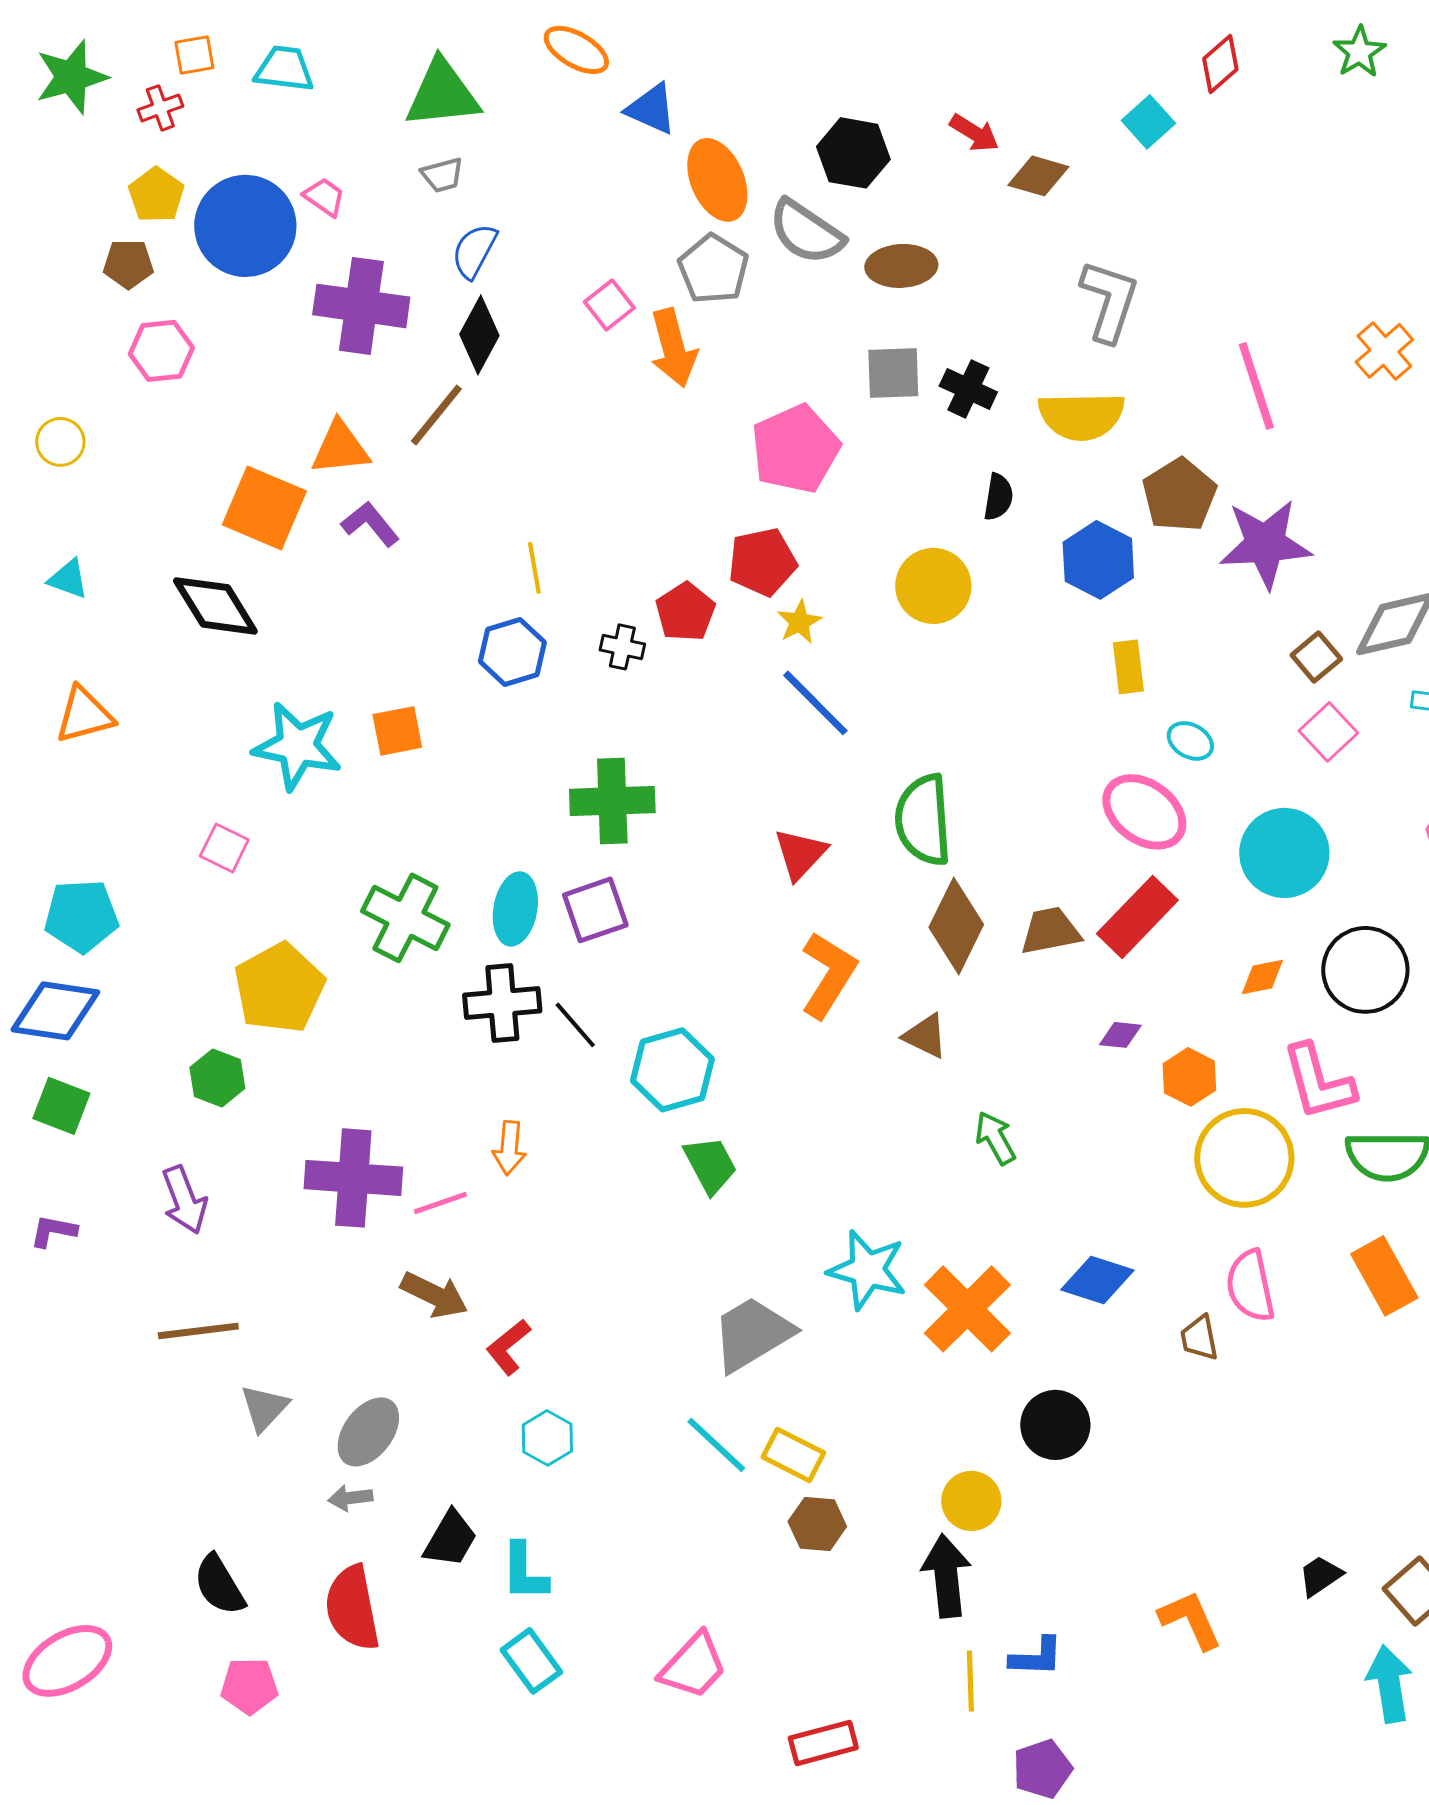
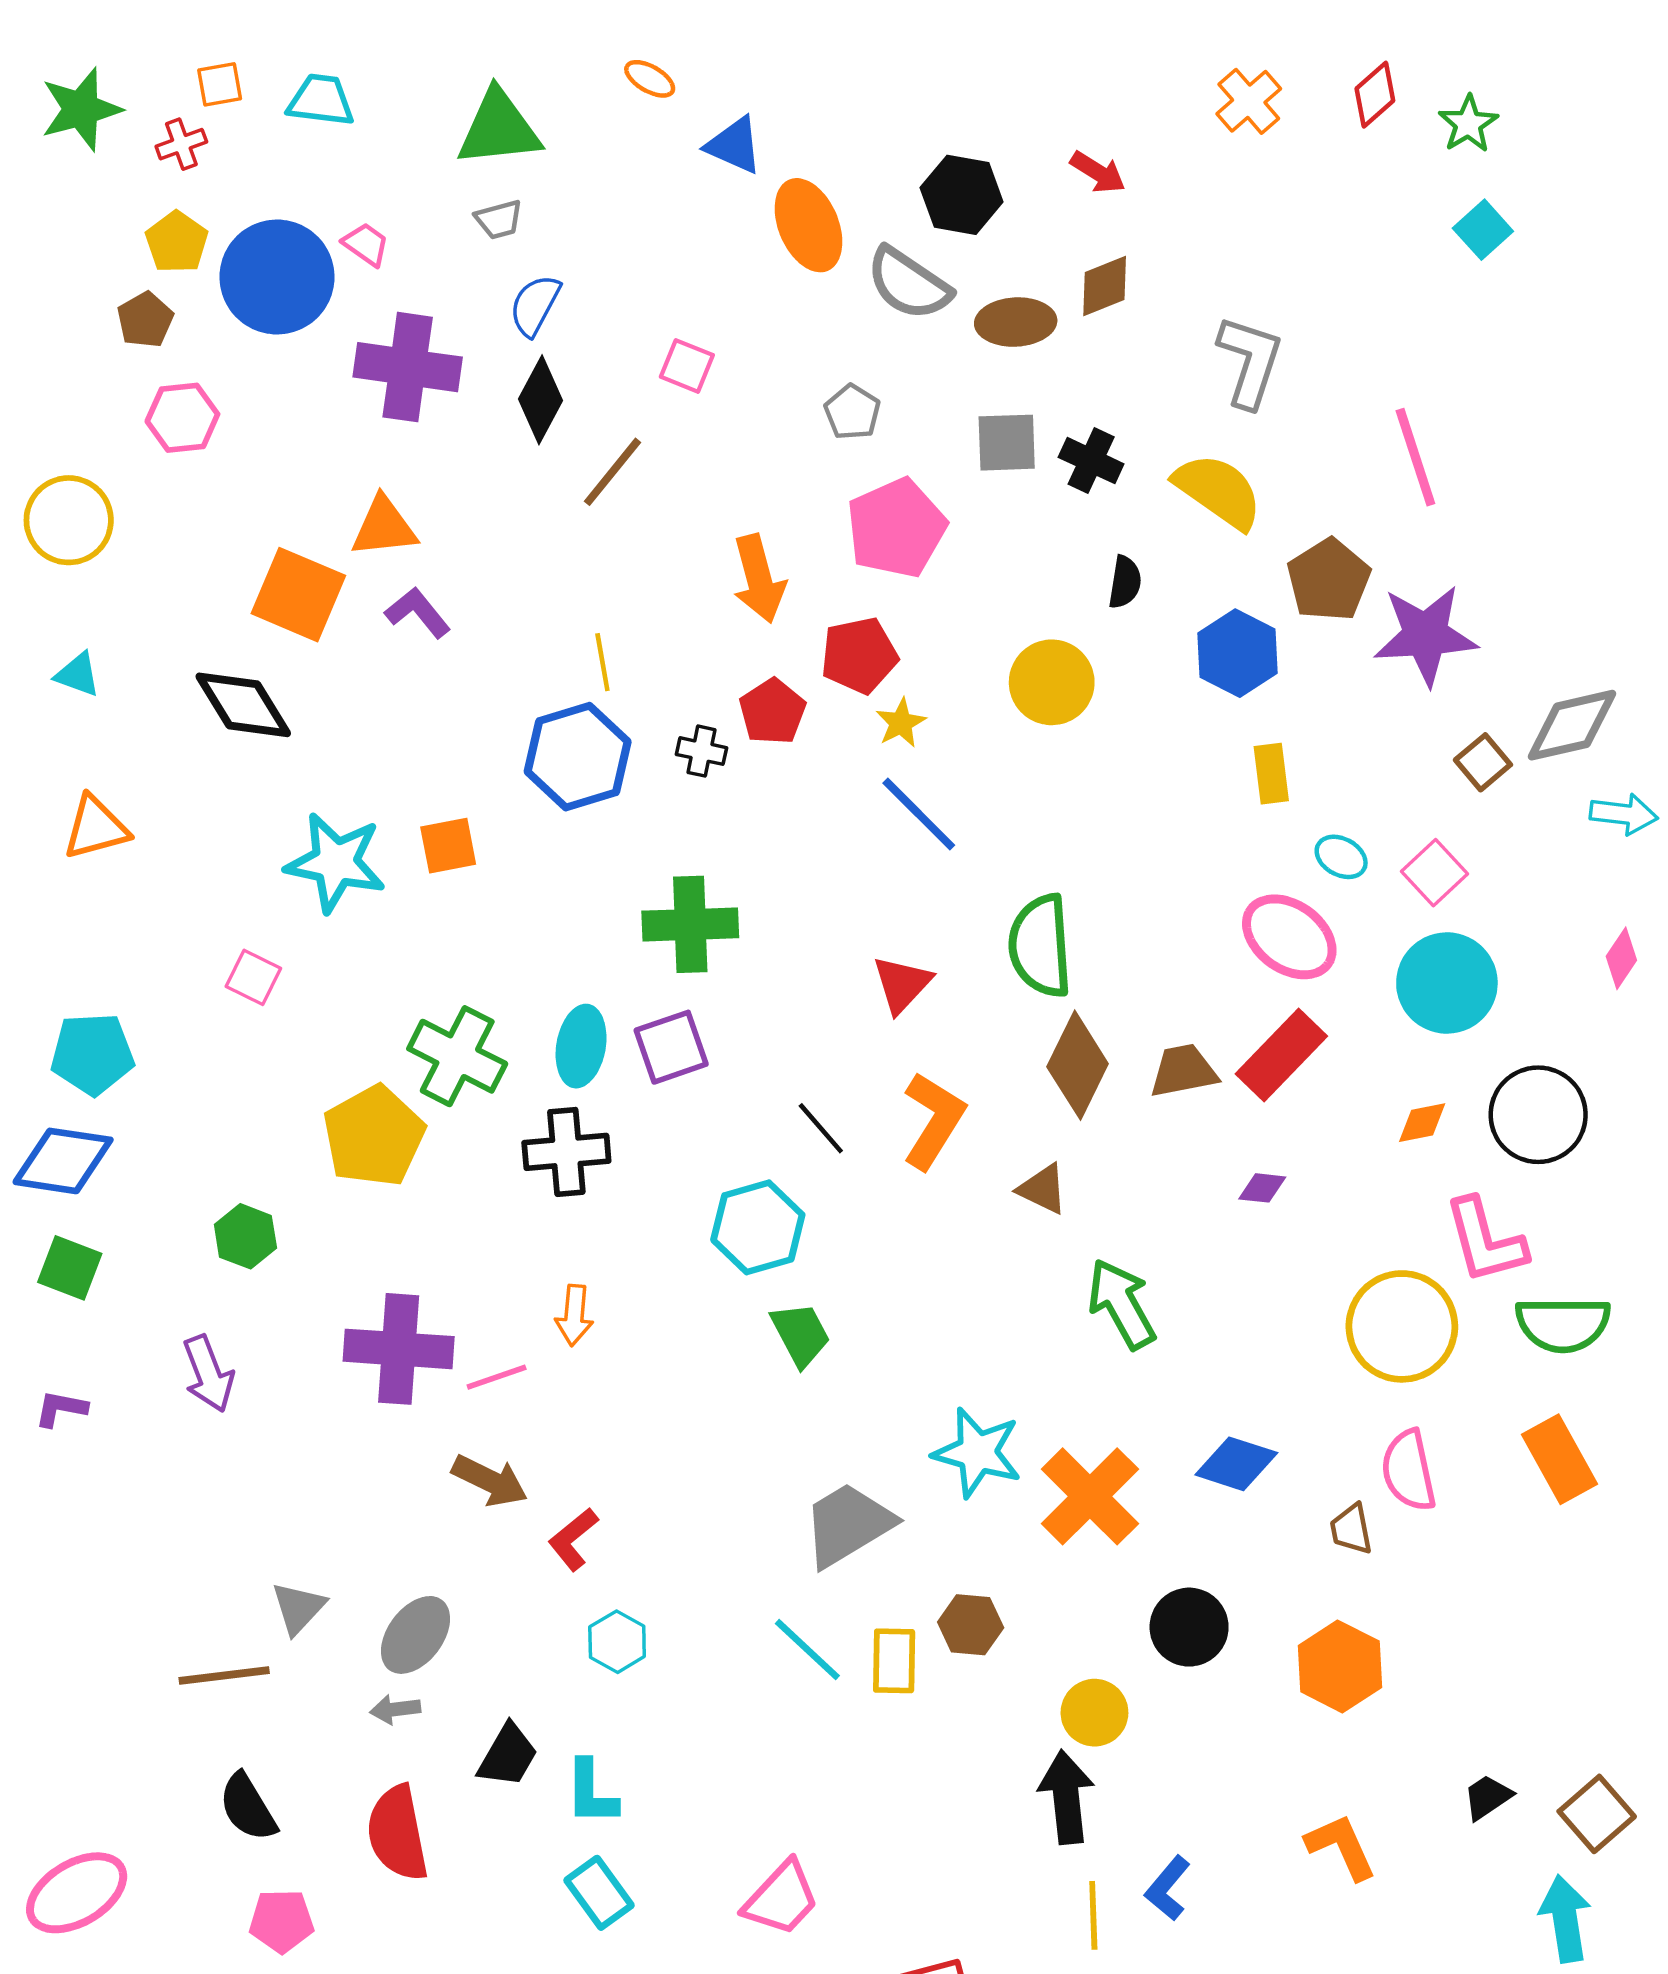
orange ellipse: (576, 50) -> (650, 79), size x0.7
green star: (1359, 52) -> (1468, 124), moved
cyan square: (1148, 122) -> (1483, 230), moved
brown diamond: (1038, 176) -> (1105, 286), moved, turned -38
brown pentagon: (128, 264) -> (145, 320), turned -30
gray pentagon: (713, 269) -> (852, 412), moved, size x0.7
pink square: (609, 305) -> (687, 366), turned -30
orange arrow: (673, 348) -> (759, 579), moved
orange cross: (1384, 351) -> (1249, 101), moved
brown line: (436, 415) -> (613, 472), moved
yellow semicircle: (1081, 416) -> (1218, 491), turned -144
yellow circle: (60, 442) -> (69, 520), size x1.6
blue hexagon: (512, 652) -> (578, 757), size x1.4
pink square: (1328, 732) -> (1435, 873), moved
yellow pentagon: (279, 988) -> (374, 1136), moved
black line: (575, 1025) -> (821, 1128), moved
orange hexagon: (1189, 1077) -> (1340, 1666), moved, size x1.4
green arrow: (995, 1138) -> (1122, 1304), size x1.5
brown line: (198, 1331) -> (224, 1675), moved
yellow rectangle: (793, 1455) -> (894, 1661), turned 64
brown hexagon: (817, 1524) -> (971, 1625), moved
blue L-shape: (1036, 1657) -> (1168, 1888), turned 128

